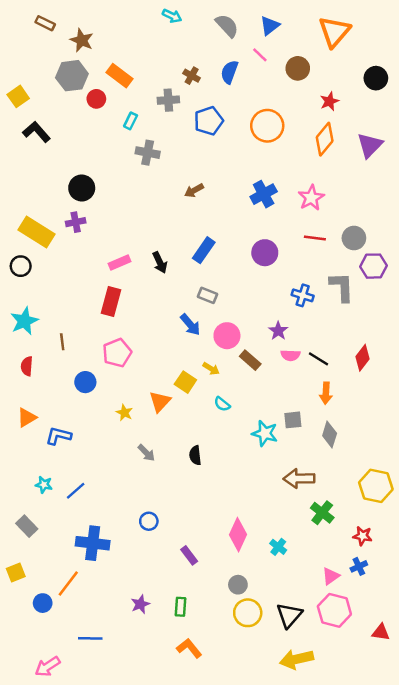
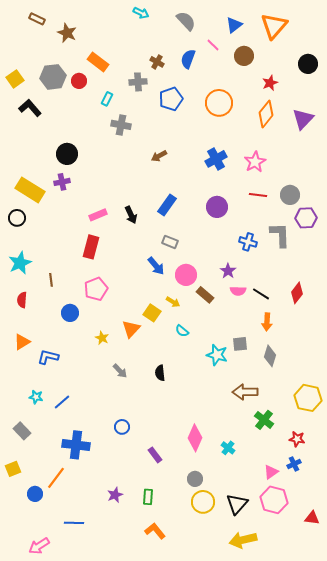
blue triangle: (270, 26) -> (234, 25), moved
gray hexagon: (72, 76) -> (53, 77), moved

